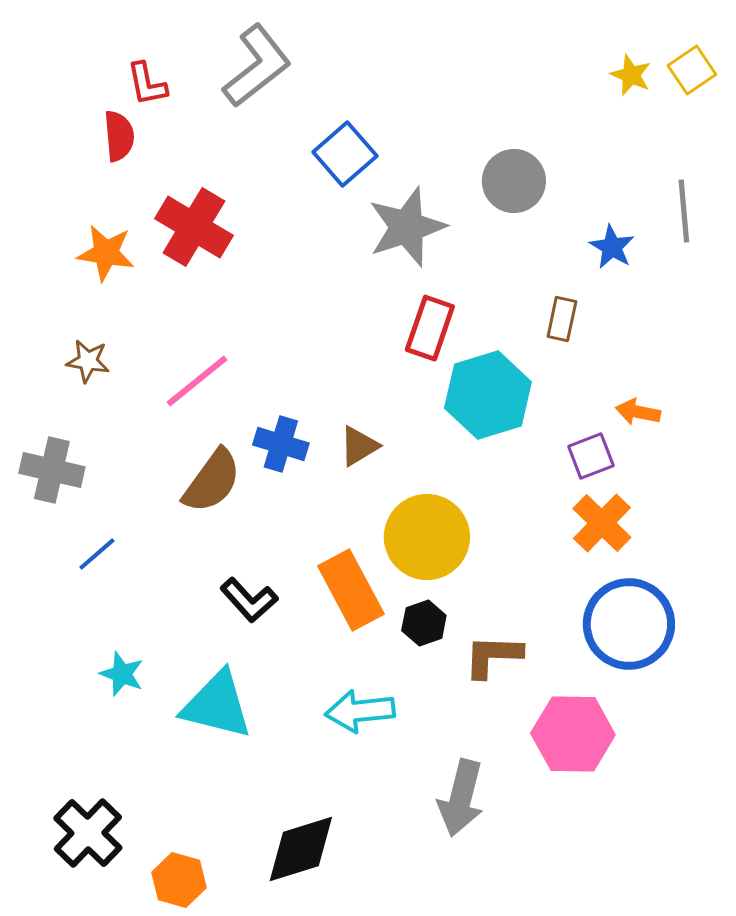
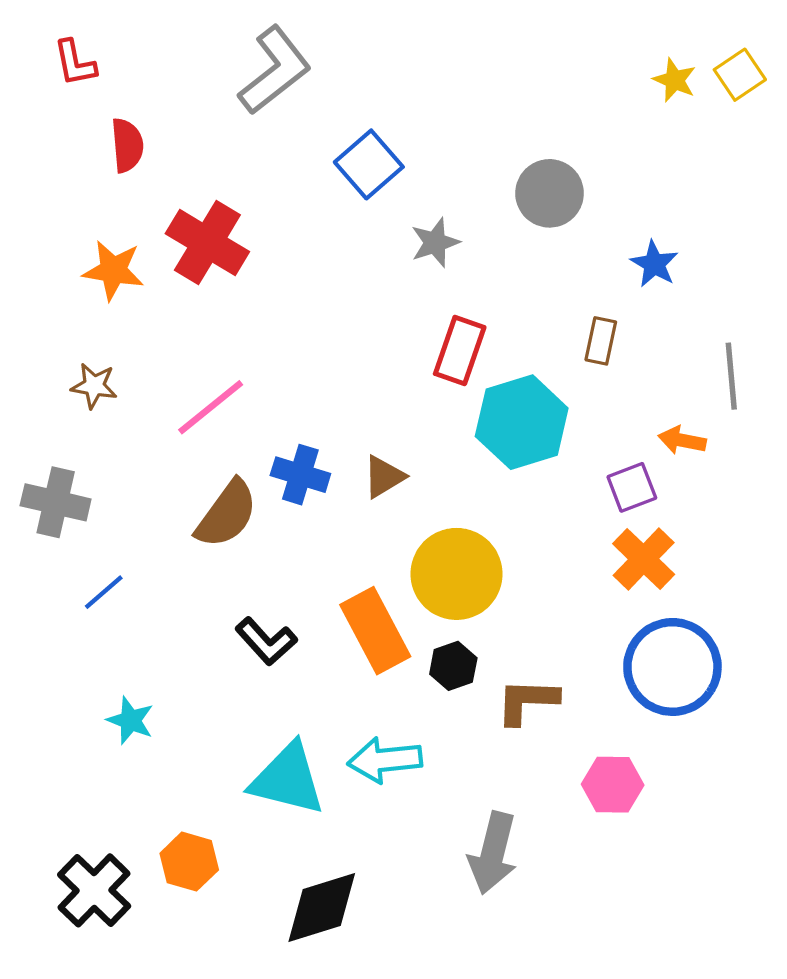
red L-shape: (147, 84) -> (75, 63), moved
gray line: (684, 211) -> (731, 376), moved
gray star: (407, 227) -> (435, 243), size x0.6
cyan triangle: (217, 705) -> (288, 779), moved
pink hexagon: (573, 734) -> (613, 785), size x0.7
orange hexagon: (179, 880) -> (189, 862), moved

